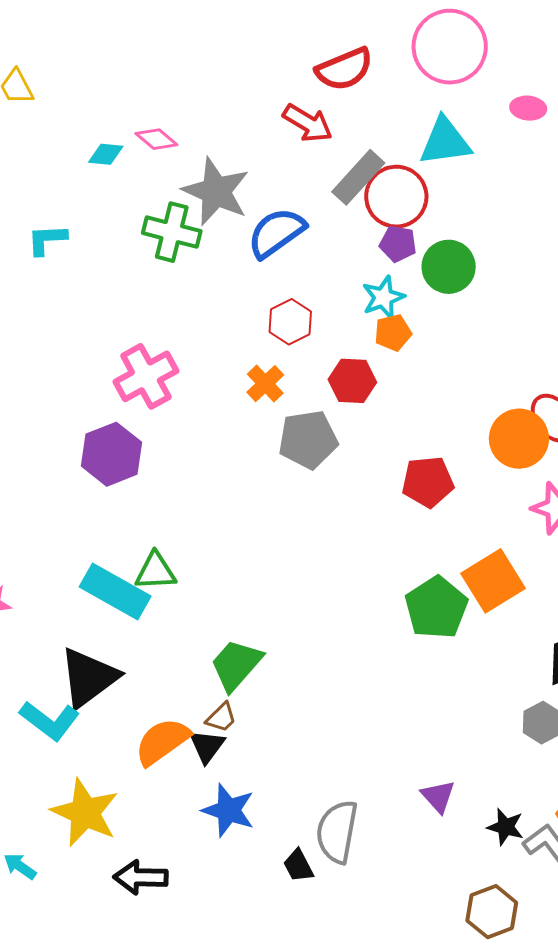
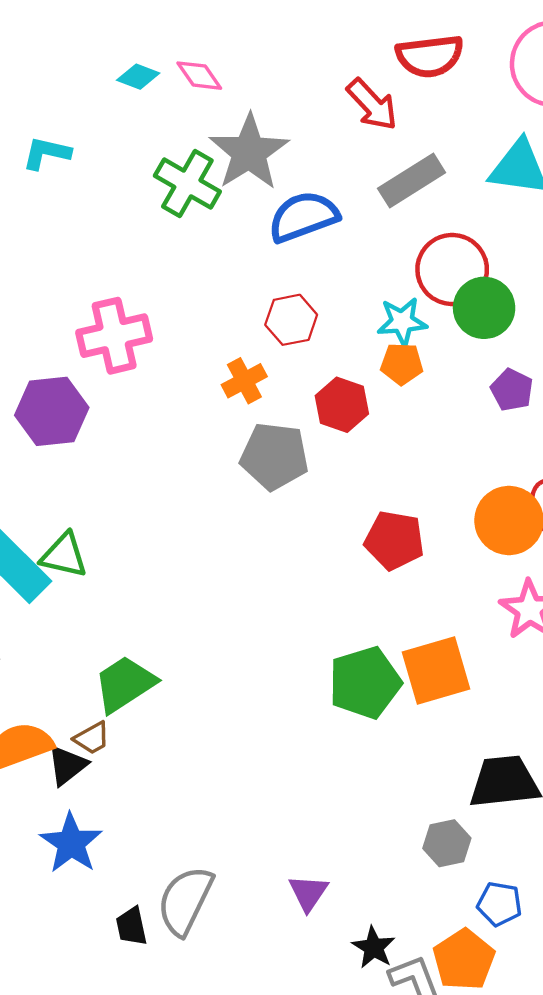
red circle: (396, 197) -> (452, 270), moved
purple pentagon: (398, 244) -> (512, 390), moved

